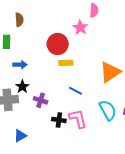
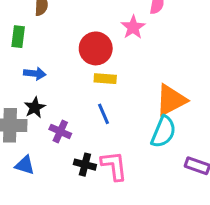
blue line: (75, 91) -> (103, 114), moved, turned 32
cyan semicircle: (108, 110) -> (163, 132), moved, turned 45
blue triangle: (20, 136) -> (25, 165), moved, turned 40

